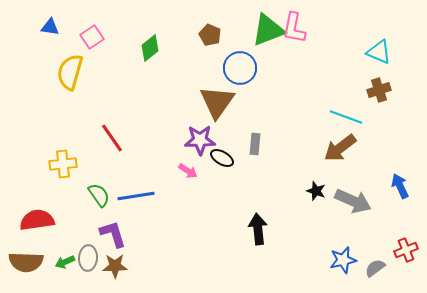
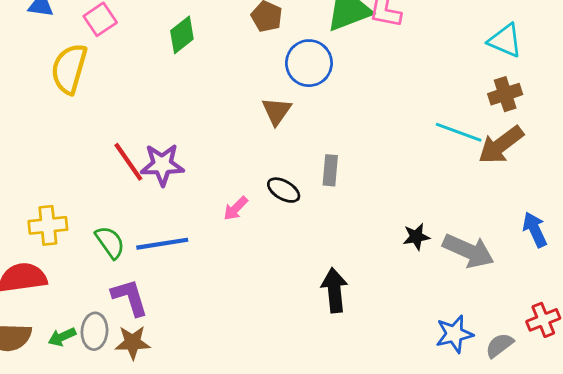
brown triangle: (217, 102) -> (277, 111), size x0.6
purple star: (200, 140) -> (162, 165), moved
brown arrow: (340, 148) -> (501, 145), moved
yellow cross: (63, 164) -> (48, 225), moved
pink arrow: (188, 171) -> (236, 208), turned 102
black star: (316, 191) -> (416, 237), turned -30

